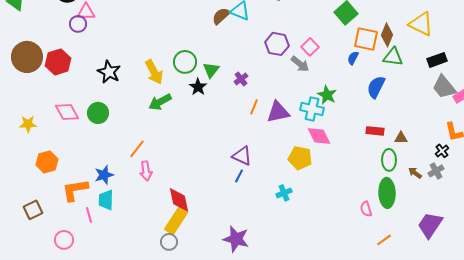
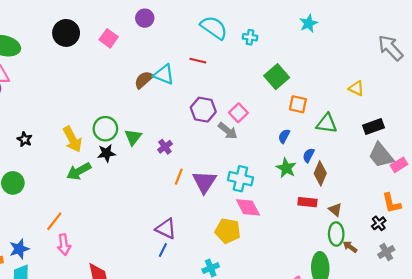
yellow triangle: (421, 24) -> (356, 88), size x0.6
brown diamond: (387, 35) -> (320, 173), moved
orange square: (366, 39) -> (298, 104), size x0.7
blue semicircle: (353, 58) -> (284, 136), moved
black star: (109, 72) -> (25, 139), size x0.6
black star: (198, 87) -> (106, 153), moved, turned 30
blue semicircle: (376, 87) -> (309, 155), size x0.6
green star: (327, 95) -> (286, 168), moved
purple triangle: (278, 112) -> (204, 182), turned -45
brown triangle: (401, 138) -> (335, 210), turned 40
green ellipse: (389, 160) -> (336, 234), moved
gray cross: (436, 171) -> (386, 252), moved

